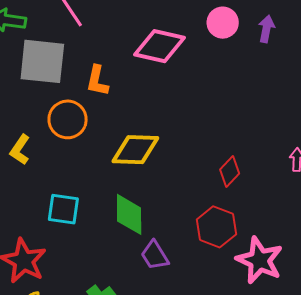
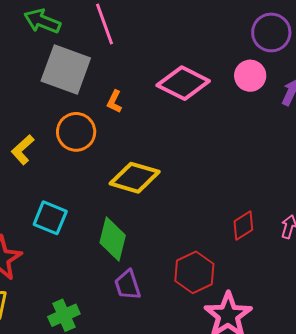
orange L-shape: (97, 81) -> (114, 102), size x0.7
red diamond: (230, 172) -> (243, 226), moved

